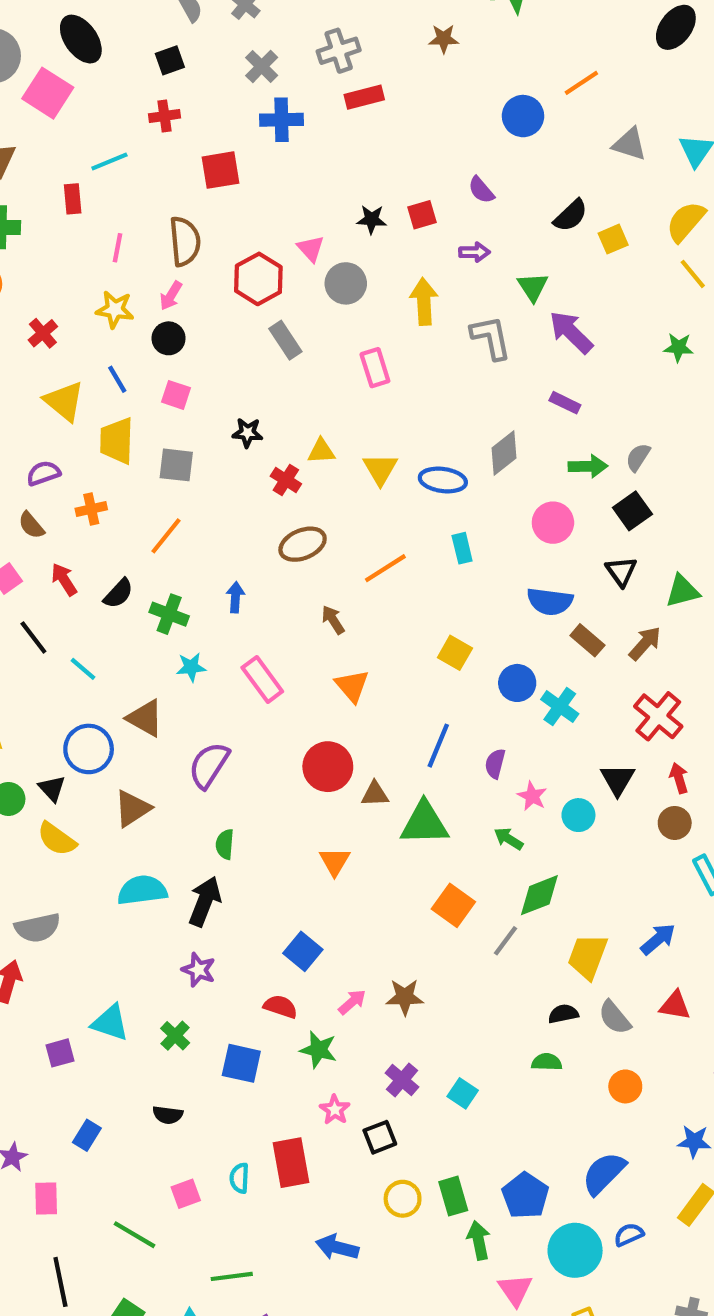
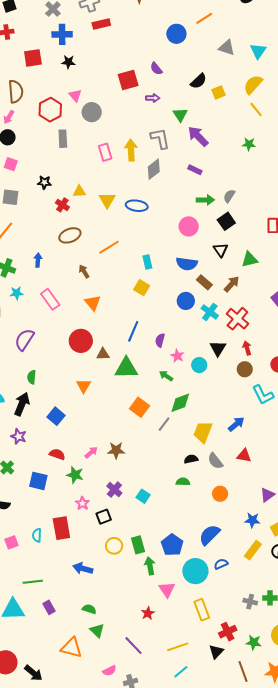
red square: (422, 215) -> (128, 80), size x1.5
black star: (372, 219) -> (68, 62), moved
yellow arrow: (424, 301) -> (131, 150), moved
gray rectangle: (285, 340) -> (63, 139), turned 30
gray diamond: (504, 453) -> (154, 169), moved
cyan rectangle: (462, 548) -> (147, 262), moved
blue circle: (517, 683) -> (186, 301), moved
cyan cross: (560, 707) -> (210, 312), moved
blue square: (303, 951) -> (56, 416), moved

